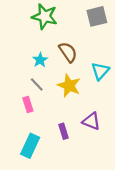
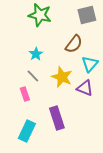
brown semicircle: (68, 52) -> (74, 44), moved, turned 72
purple triangle: (91, 121) -> (85, 88), moved
purple rectangle: (64, 131) -> (57, 118), size x1.6

